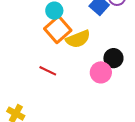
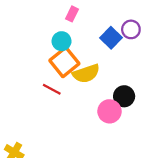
red line: (48, 71) -> (52, 89), moved

